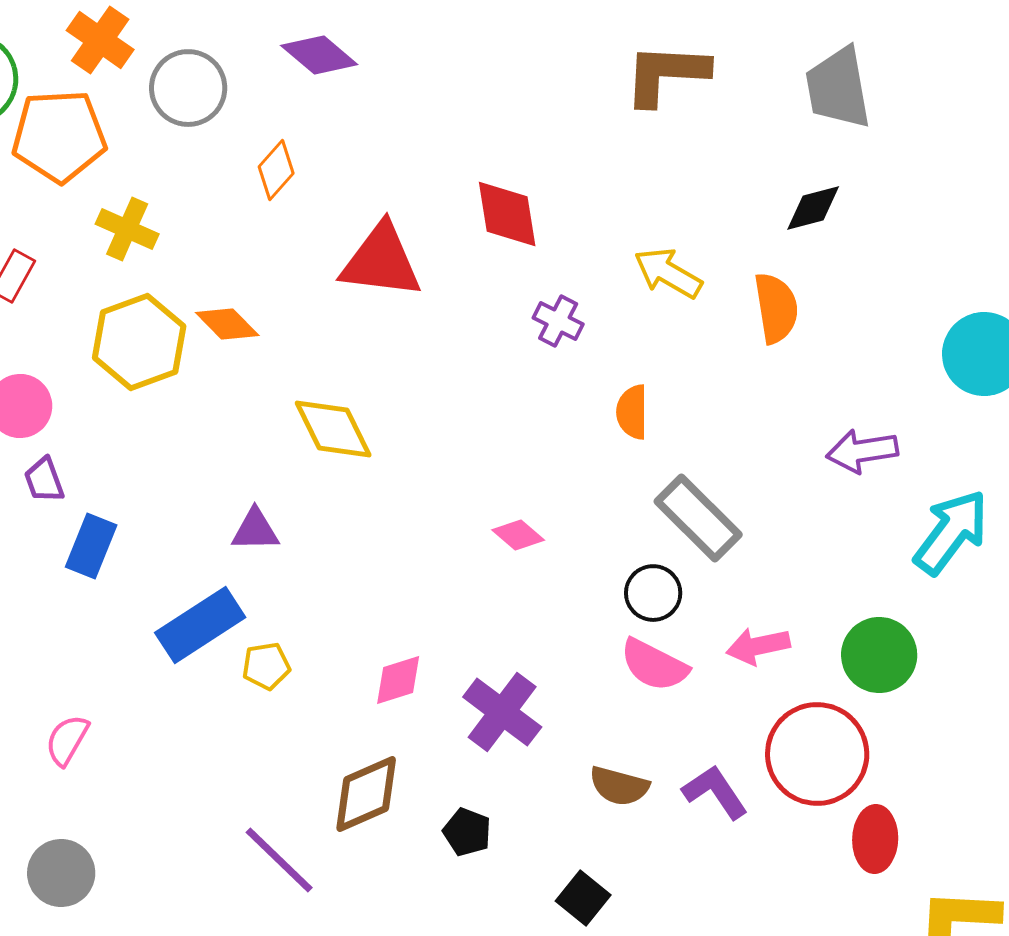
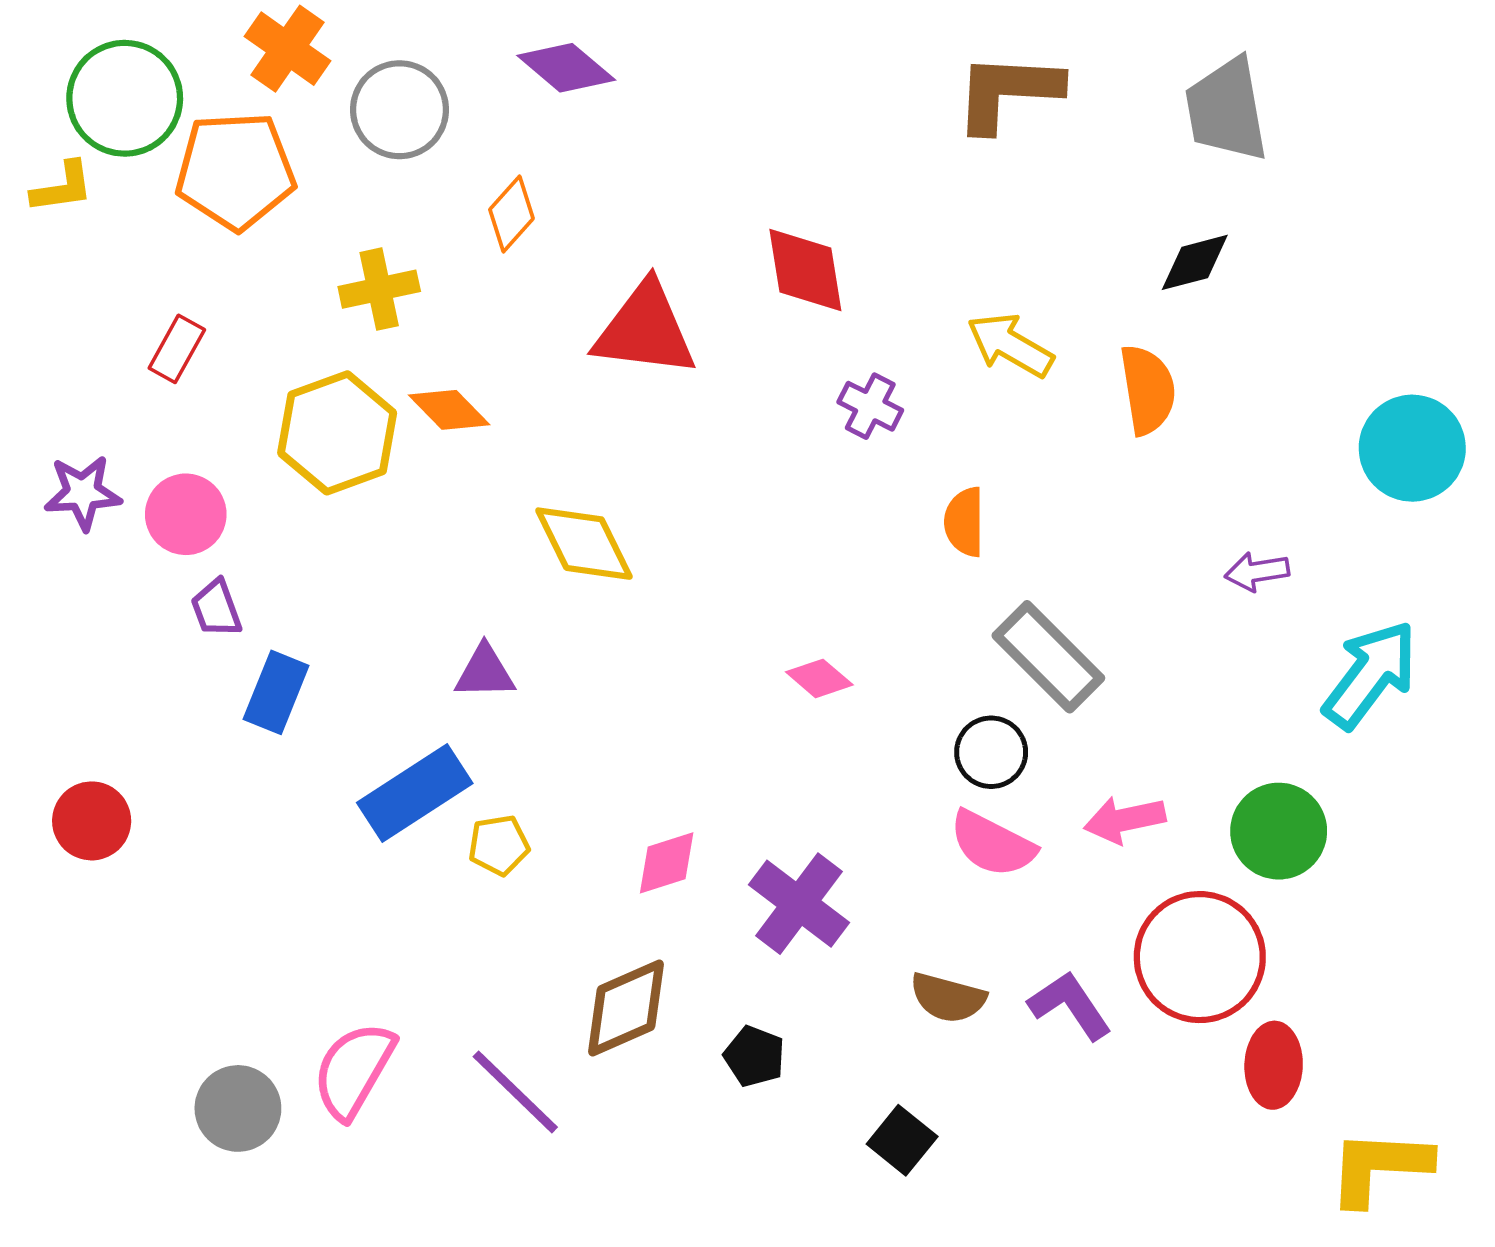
yellow cross: (127, 229) -> (379, 289), moved, turned -36
purple arrow: (862, 451) -> (1257, 572), size x0.7
pink semicircle: (67, 740) -> (354, 1070), moved, size x1.5

